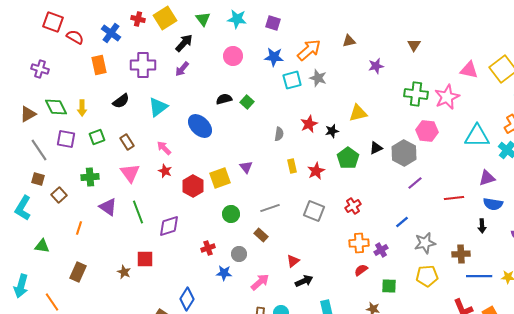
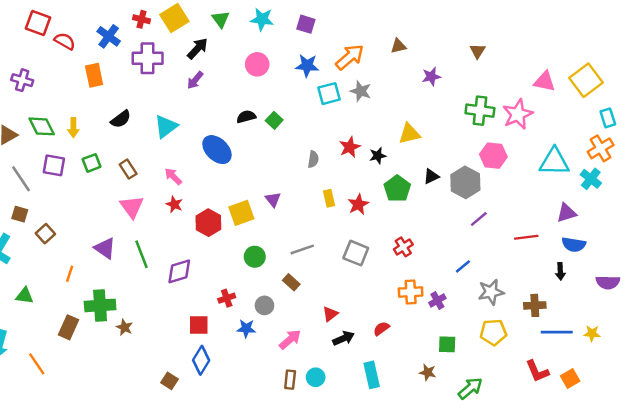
purple cross: (143, 65) -> (148, 58), moved
green cross: (90, 177) -> (100, 305), moved, size x1.4
red square: (145, 259) -> (199, 325), moved
red semicircle: (361, 270) -> (381, 329), moved

